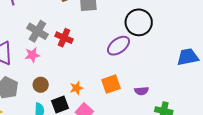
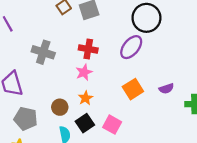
red cross: (64, 38) -> (88, 49), moved
pink star: (32, 55) -> (84, 72), moved
orange star: (76, 88) -> (86, 98), moved

